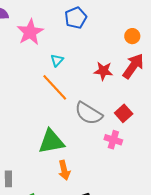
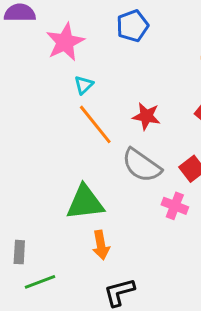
cyan triangle: (57, 60) -> (84, 85), moved
red star: (103, 71) -> (146, 116), moved

